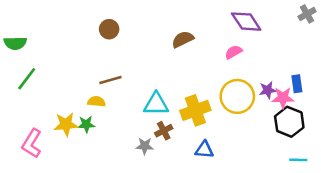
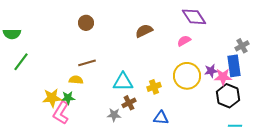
gray cross: (307, 14) -> (242, 46), moved
blue rectangle: (297, 84) -> (234, 66), size x1.5
yellow cross: (195, 110) -> (154, 87), size x0.6
pink L-shape: (32, 143) -> (61, 113), moved

